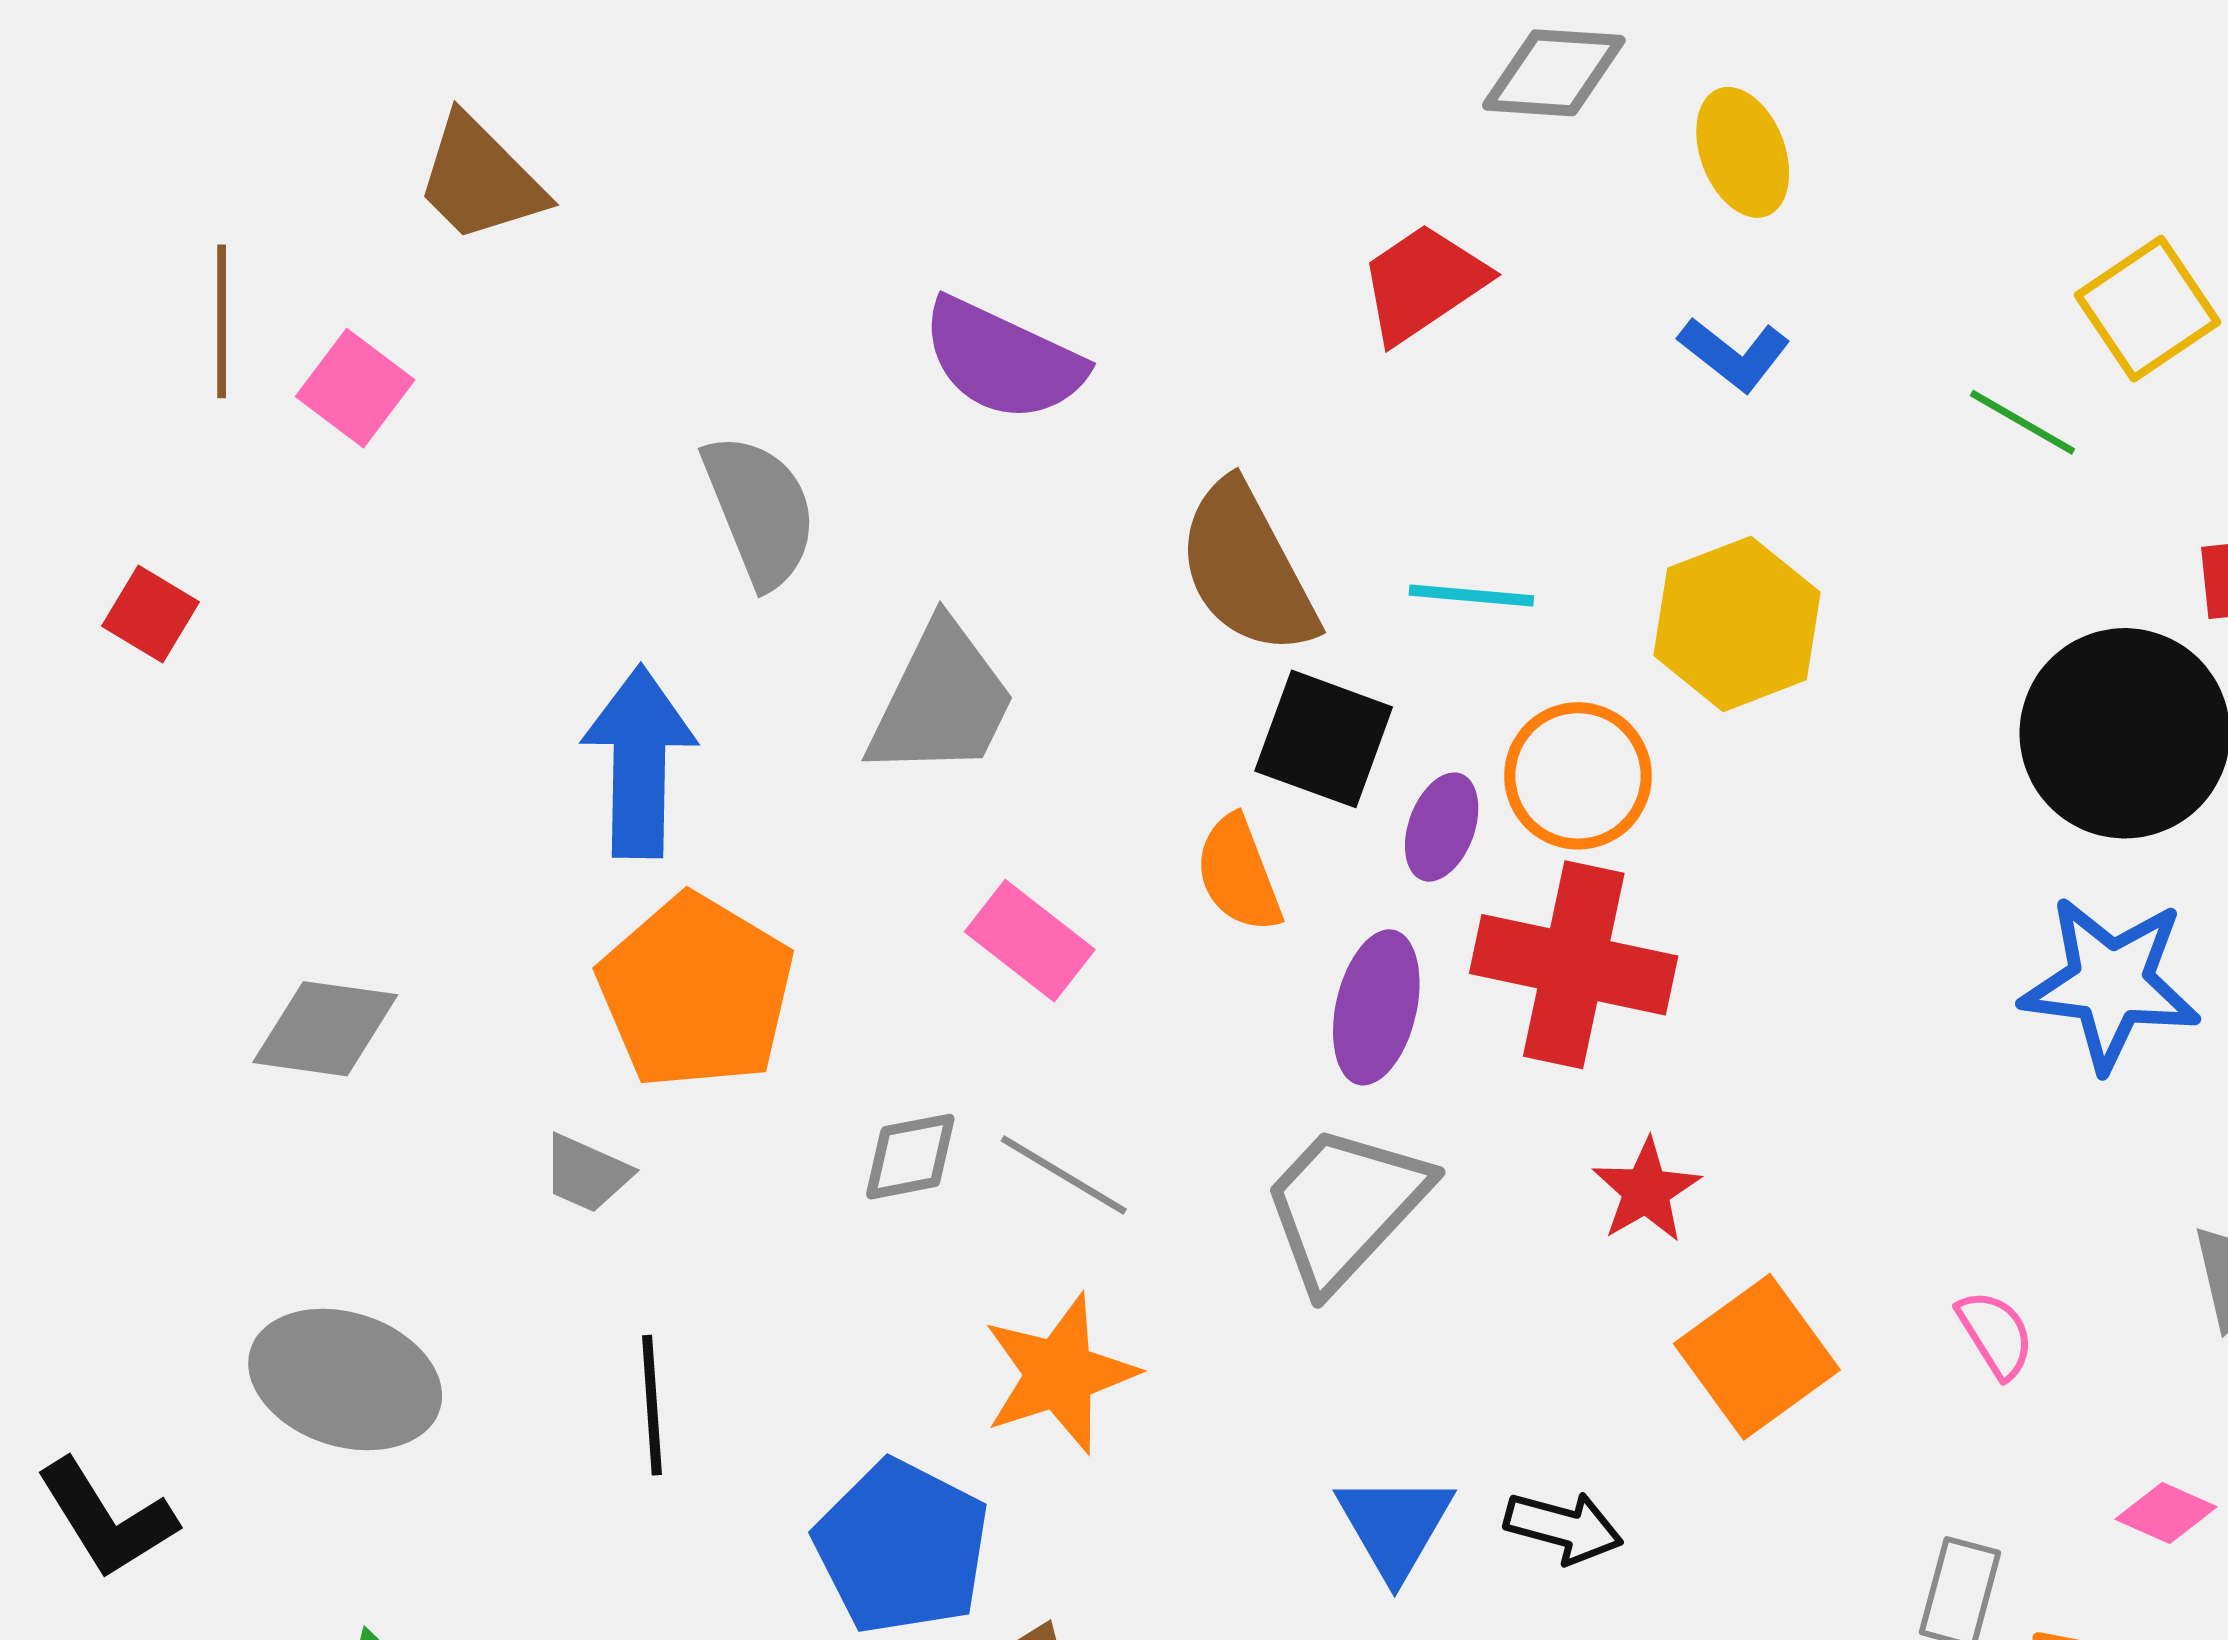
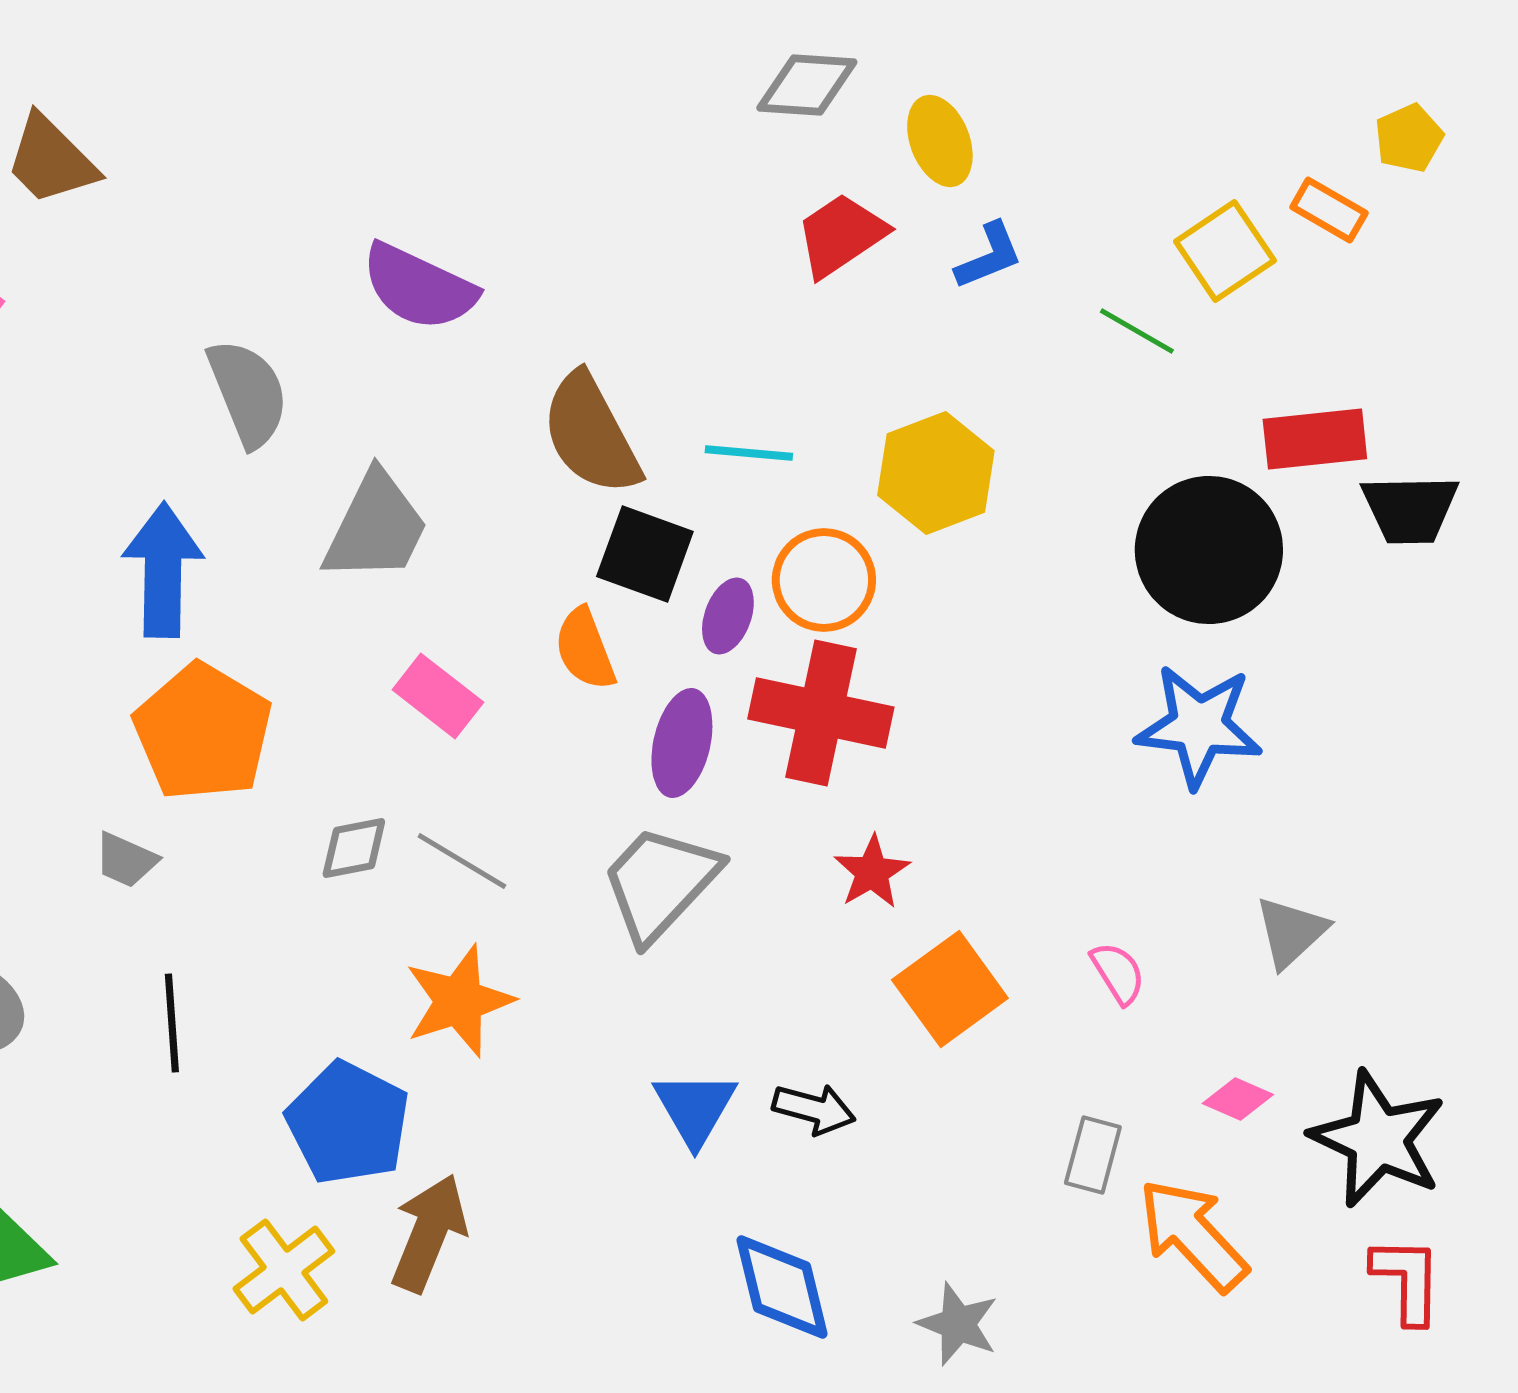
red trapezoid: (1423, 283) -> (841, 235), moved
blue L-shape: (1734, 354) -> (989, 256), moved, turned -60

